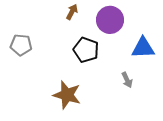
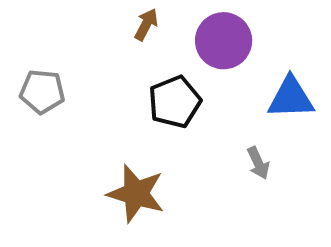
black pentagon: (86, 50) -> (175, 102), turned 30

